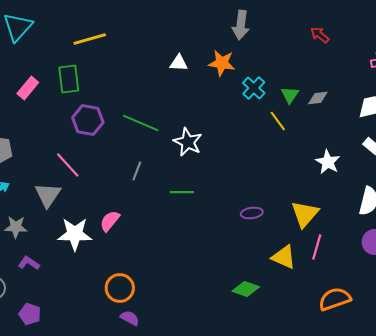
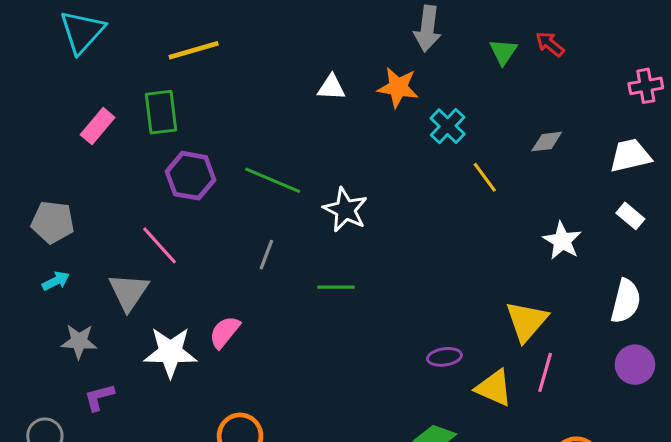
green triangle: (290, 95) -> (503, 52), moved
purple ellipse: (252, 213) -> (444, 357), moved
purple L-shape: (29, 263) -> (99, 397), turned -50

